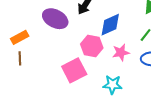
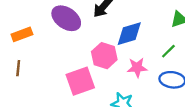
brown line: (20, 58) -> (18, 68), moved

